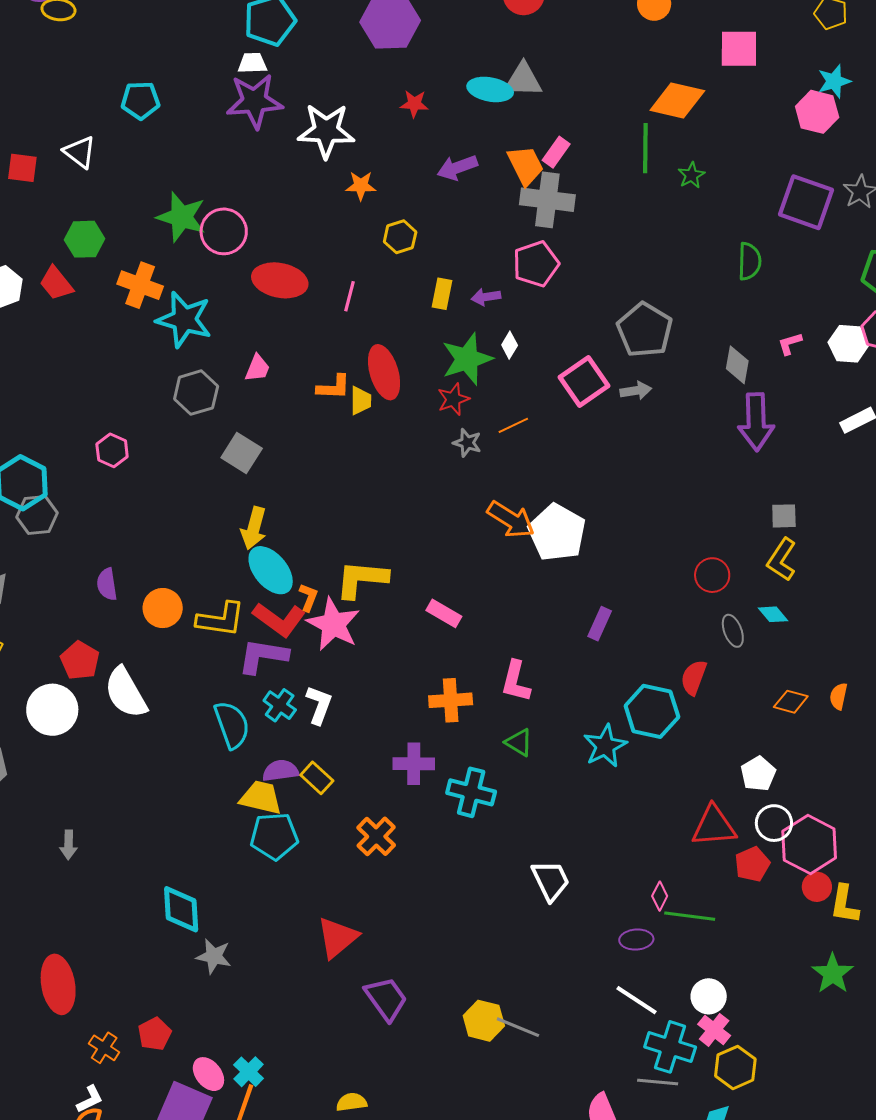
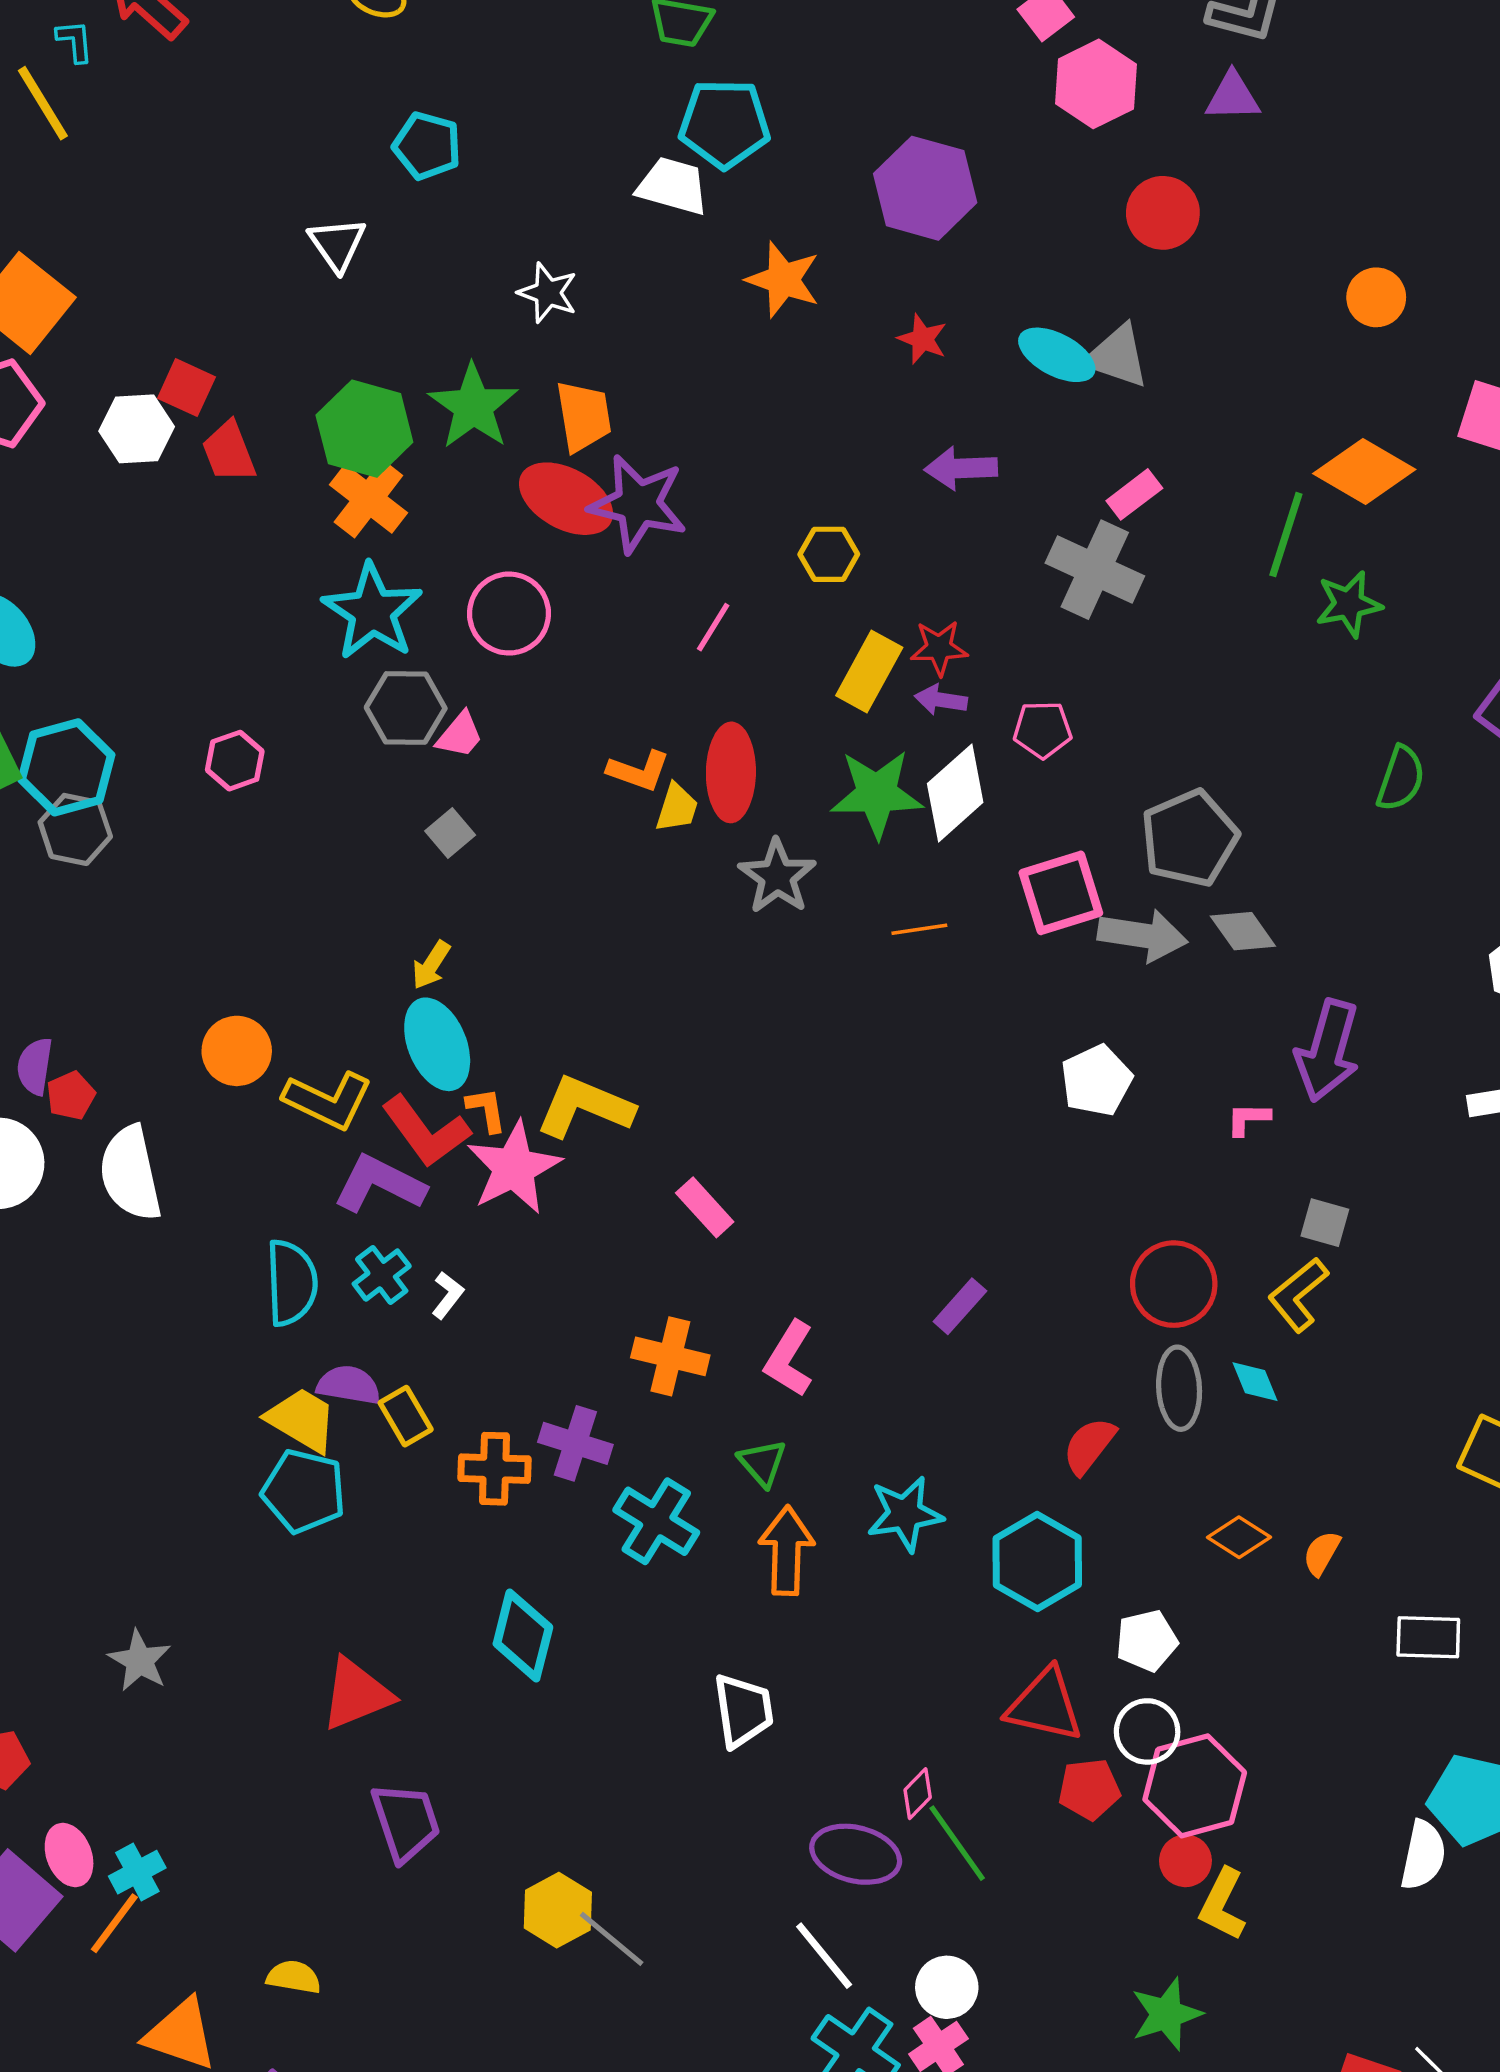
white trapezoid: (252, 63) -> (673, 186), size x1.4
cyan pentagon: (140, 100) -> (427, 146), moved
purple star: (255, 101) -> (638, 504), moved
white star: (326, 131) -> (548, 293), moved, size x0.6
orange trapezoid: (526, 165) -> (584, 416), moved
red square: (22, 168) -> (186, 388), moved
green star: (691, 175) -> (1349, 604), size x1.4
orange star: (361, 186) -> (783, 280), moved, size x1.4
pink circle: (224, 231) -> (509, 614), moved
green hexagon: (85, 239) -> (364, 429), moved, size x1.4
pink pentagon: (536, 264) -> (1043, 730), moved, size x0.7
red ellipse: (280, 280) -> (566, 499), moved
yellow rectangle: (442, 294) -> (869, 672), size x1.4
cyan star: (184, 320) -> (372, 612), moved
pink L-shape: (790, 344) -> (1248, 1119), moved
white diamond: (510, 345) -> (955, 793), size x2.0
gray diamond: (737, 365) -> (1243, 931), moved, turned -63
pink trapezoid: (257, 368) -> (460, 735), moved
gray arrow: (636, 391) -> (1143, 935), size x1.6
red star: (453, 399) -> (939, 648), moved
gray star: (467, 443) -> (777, 876), moved, size x1.5
gray square: (242, 453) -> (450, 833), size x0.7
orange arrow: (511, 520) -> (787, 1551), moved, turned -138
yellow arrow: (254, 528) -> (431, 965), size x0.7
white pentagon: (557, 532) -> (1096, 1080), moved, size x0.7
red circle: (712, 575) -> (1174, 1284), size x1.4
purple semicircle: (107, 584) -> (35, 1066), moved
orange L-shape: (309, 597) -> (486, 1110), turned -48
gray ellipse: (733, 631) -> (1179, 1388), size x1.4
red pentagon: (80, 661) -> (71, 1096), size x0.7
white L-shape: (319, 705) -> (448, 1295), size x0.7
cyan hexagon: (652, 711) -> (1037, 1561), moved
orange cross: (376, 836) -> (494, 1469), moved, turned 30
cyan diamond: (181, 909) -> (523, 1635), moved
green line: (690, 916) -> (957, 1843), turned 30
purple ellipse: (636, 940) -> (856, 1854), size x1.5

